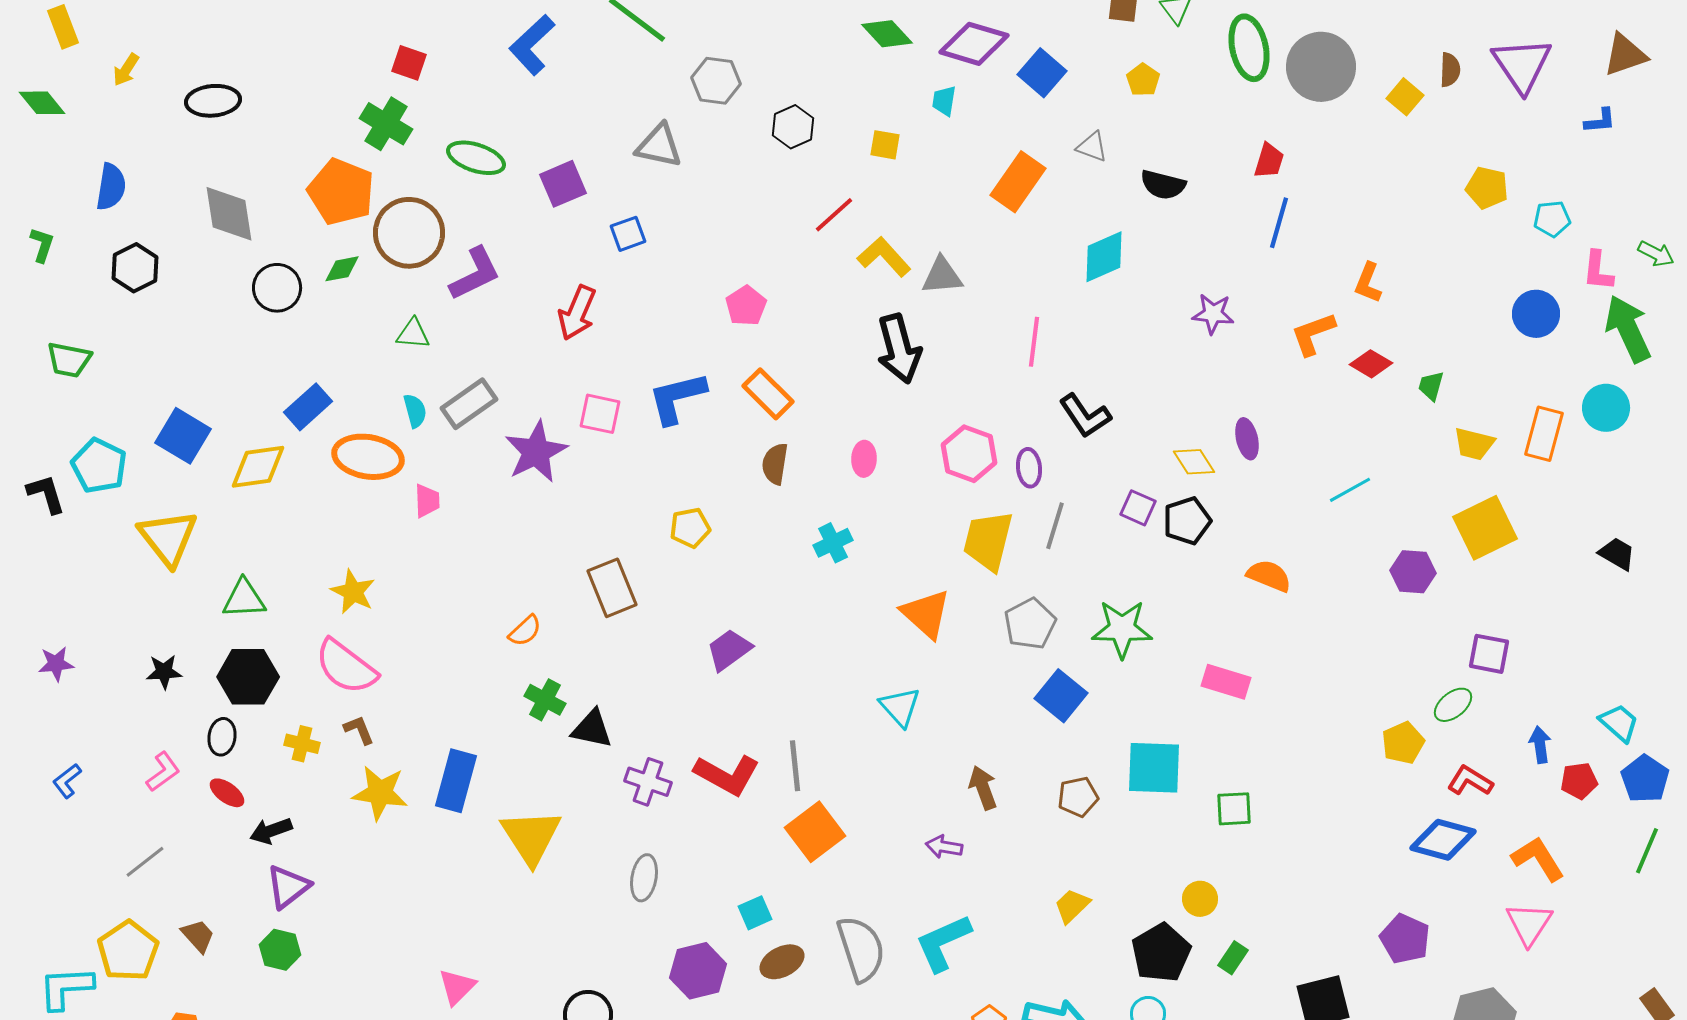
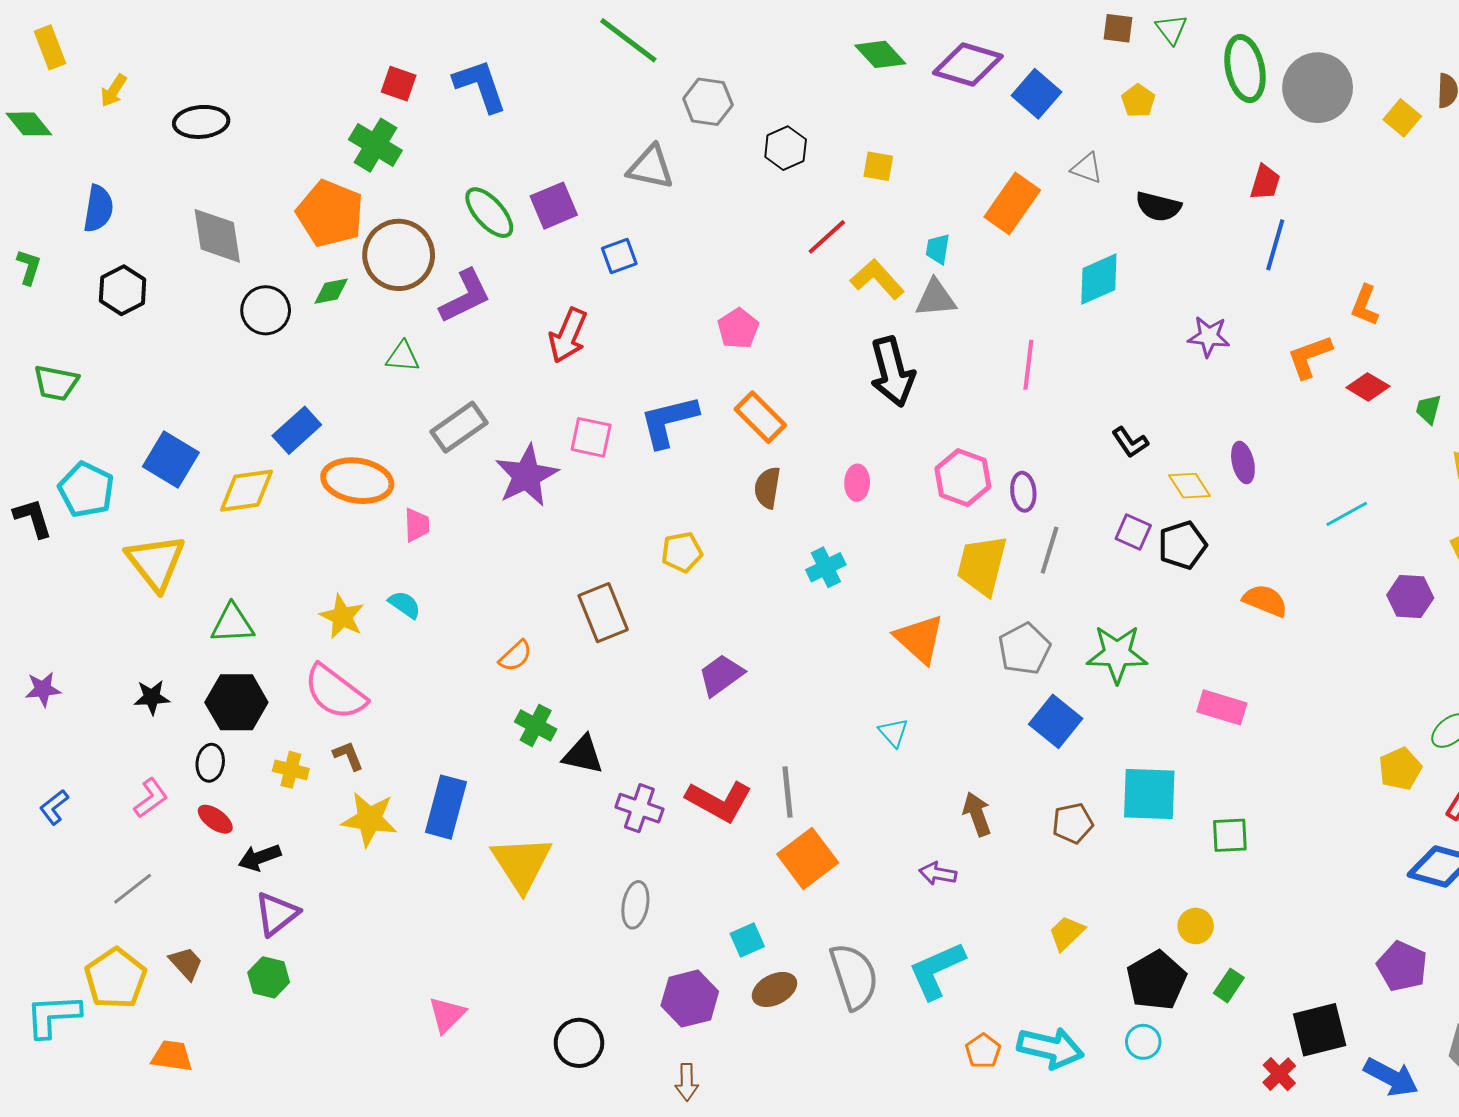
blue L-shape: (532, 45) -> (480, 86), moved, turned 114
cyan trapezoid: (944, 101) -> (938, 249), moved
green ellipse: (476, 158) -> (489, 213), moved, turned 30
cyan semicircle: (415, 411) -> (405, 605), moved, turned -40
black L-shape: (1085, 416) -> (1130, 442), moved, size x0.7
cyan triangle: (900, 707) -> (893, 733), size x0.7

